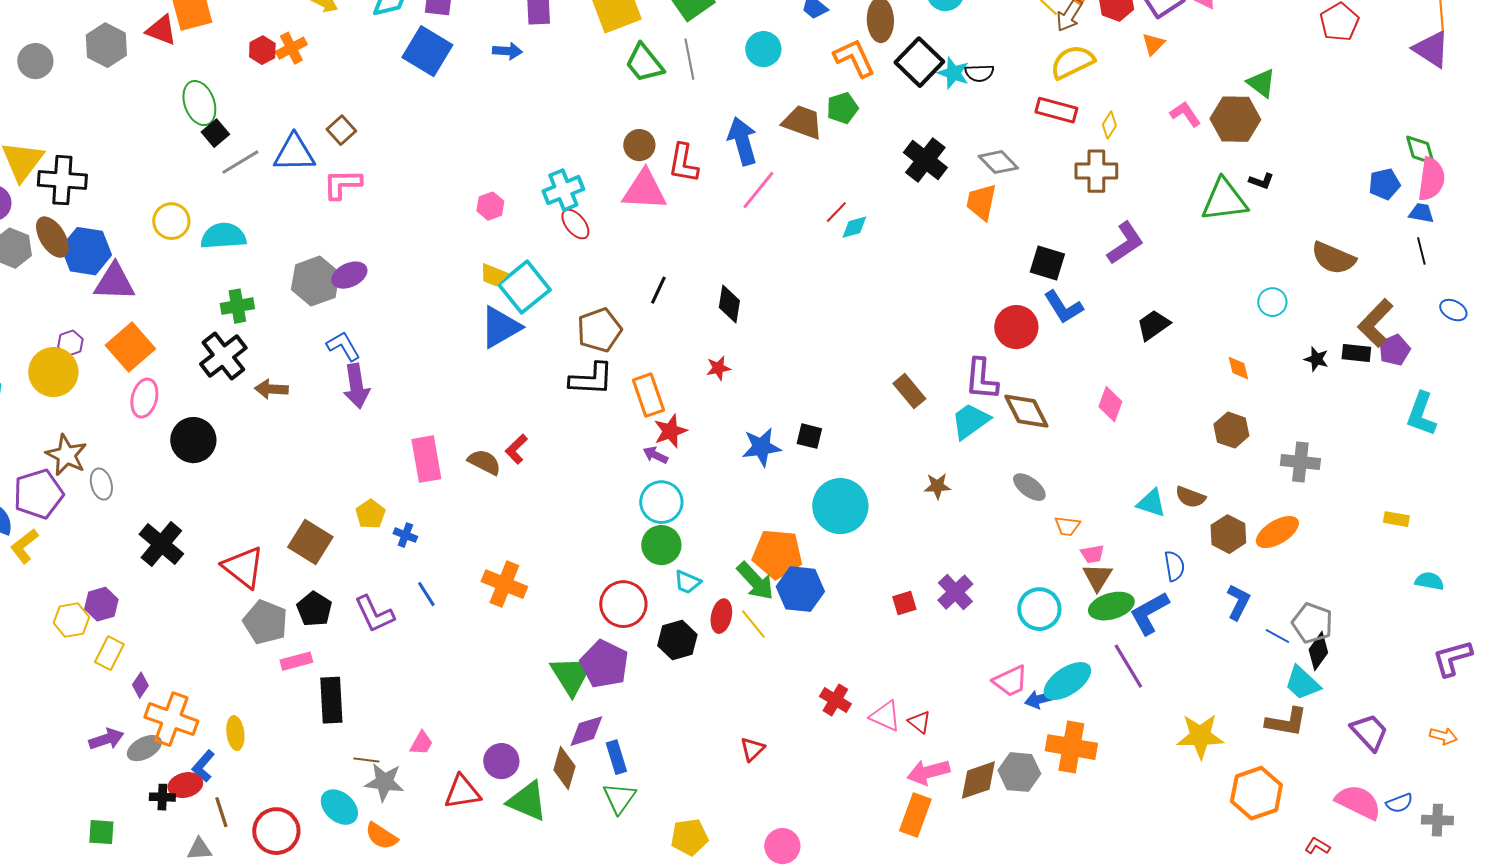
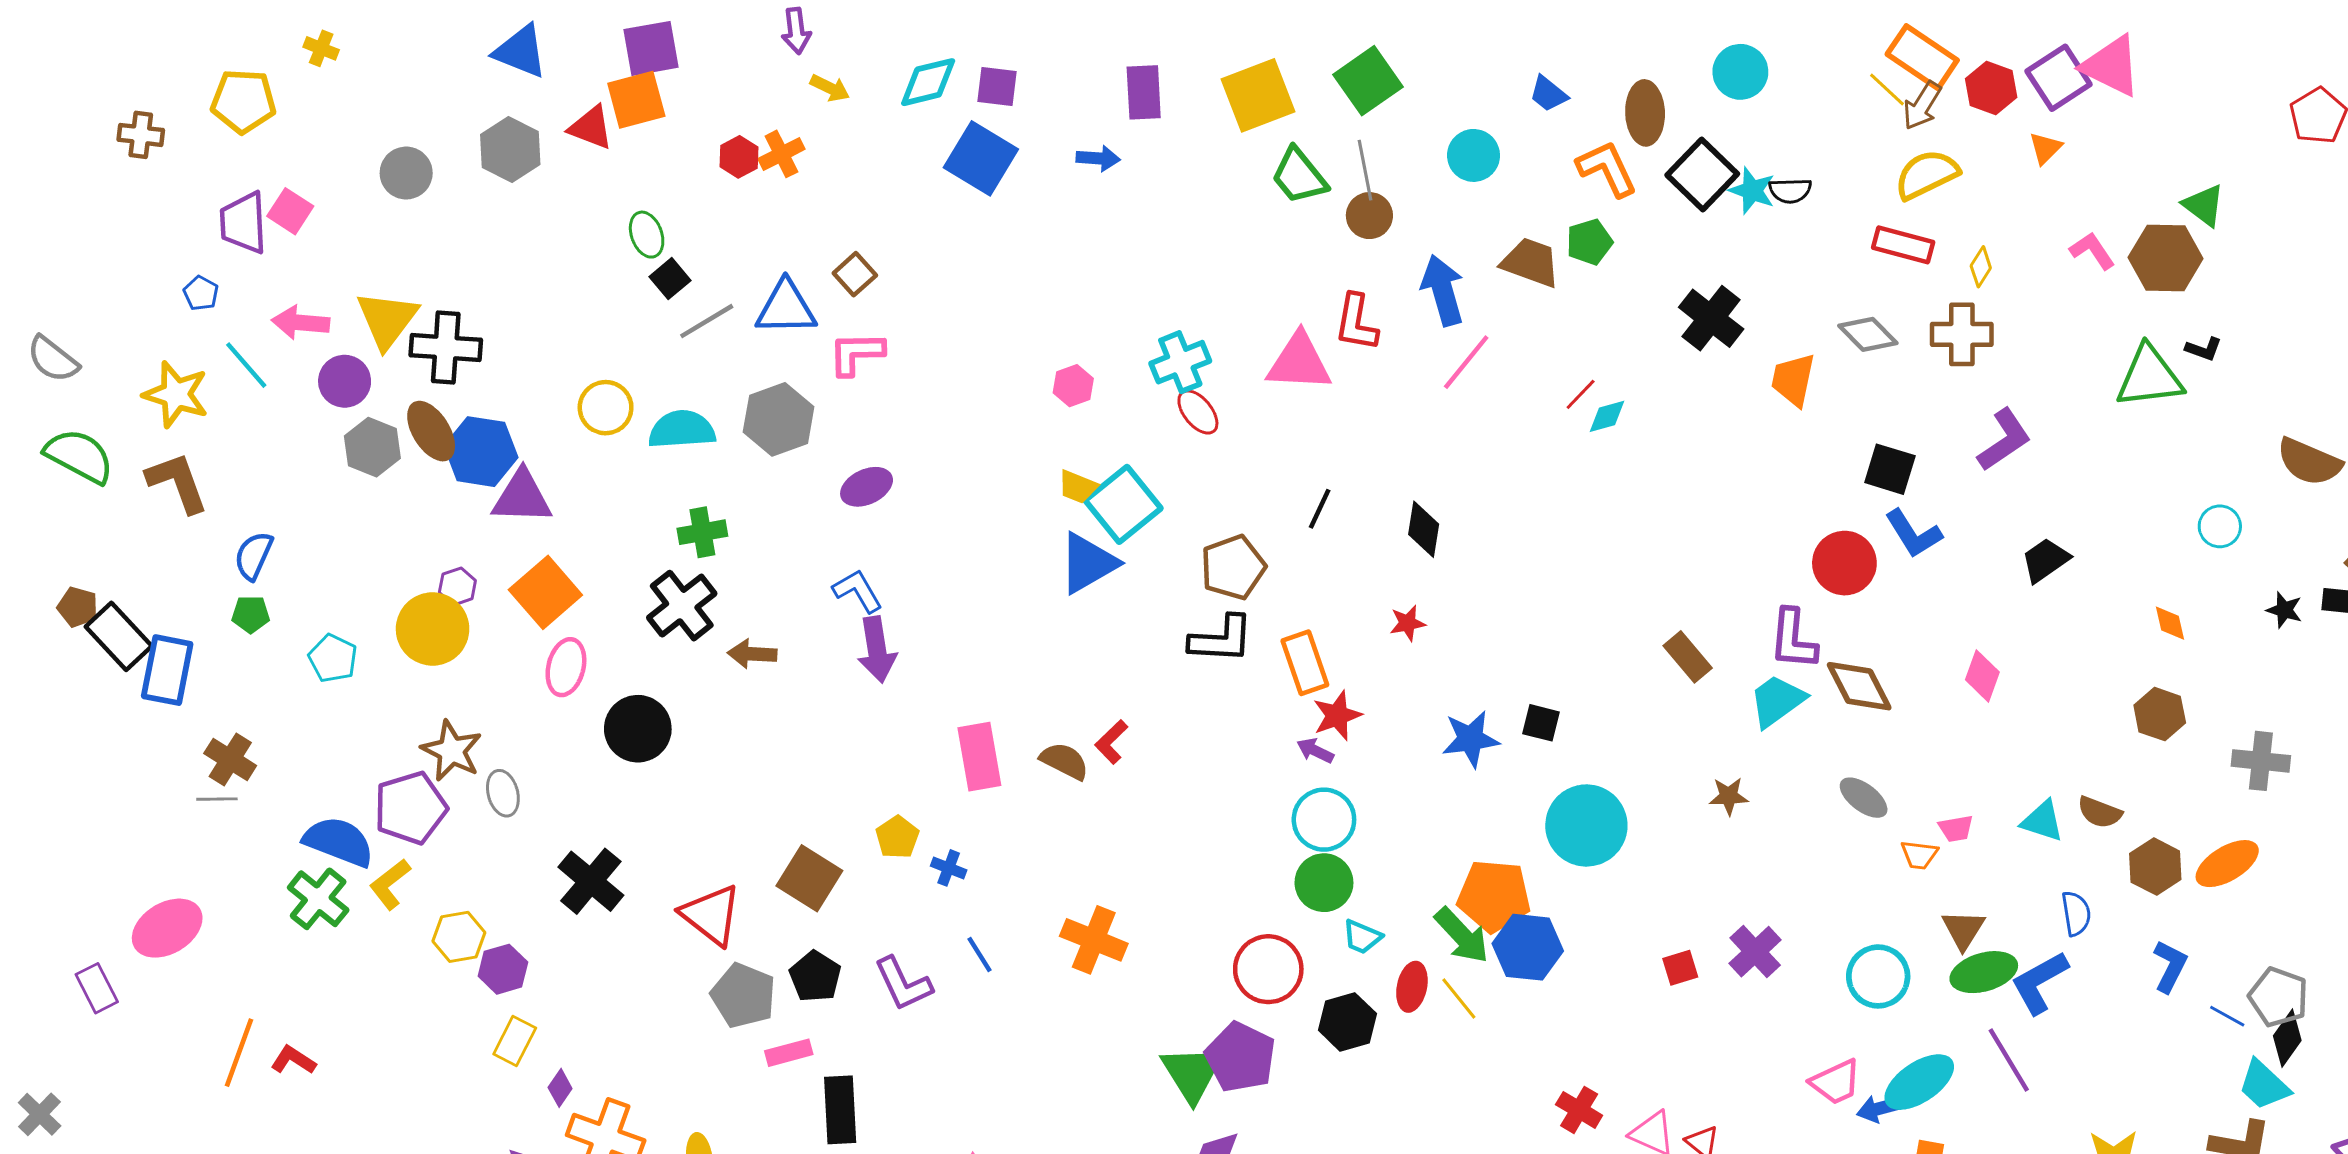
green ellipse: (199, 103) -> (647, 235), size x0.7
brown circle: (639, 145) -> (1369, 216), moved
gray diamond: (998, 162) -> (1868, 334), moved
gray hexagon: (315, 281) -> (779, 419), moved
pink trapezoid: (1092, 554) -> (1956, 828), moved
yellow hexagon: (71, 620) -> (459, 937), moved

